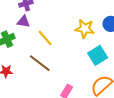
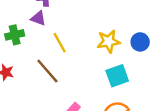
yellow star: (85, 29) -> (109, 41), turned -30

